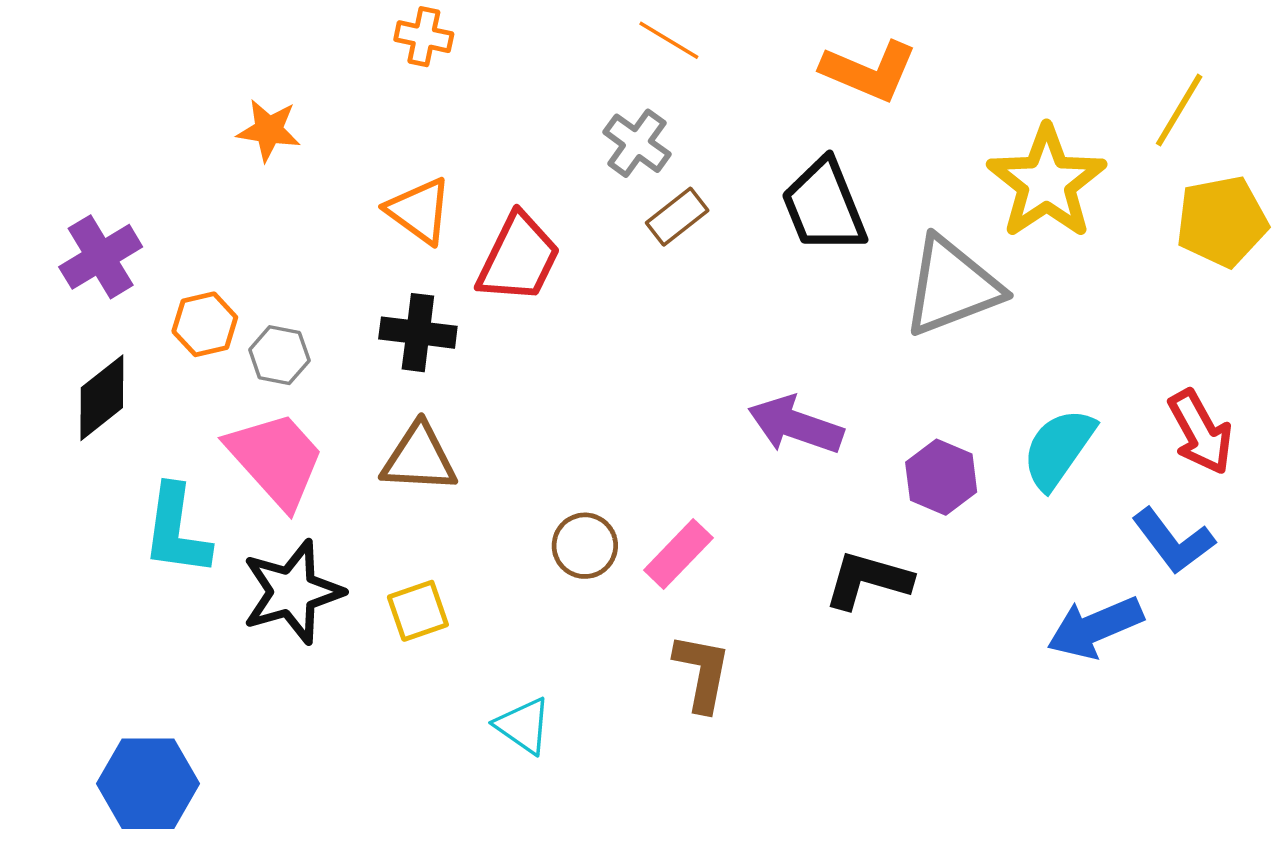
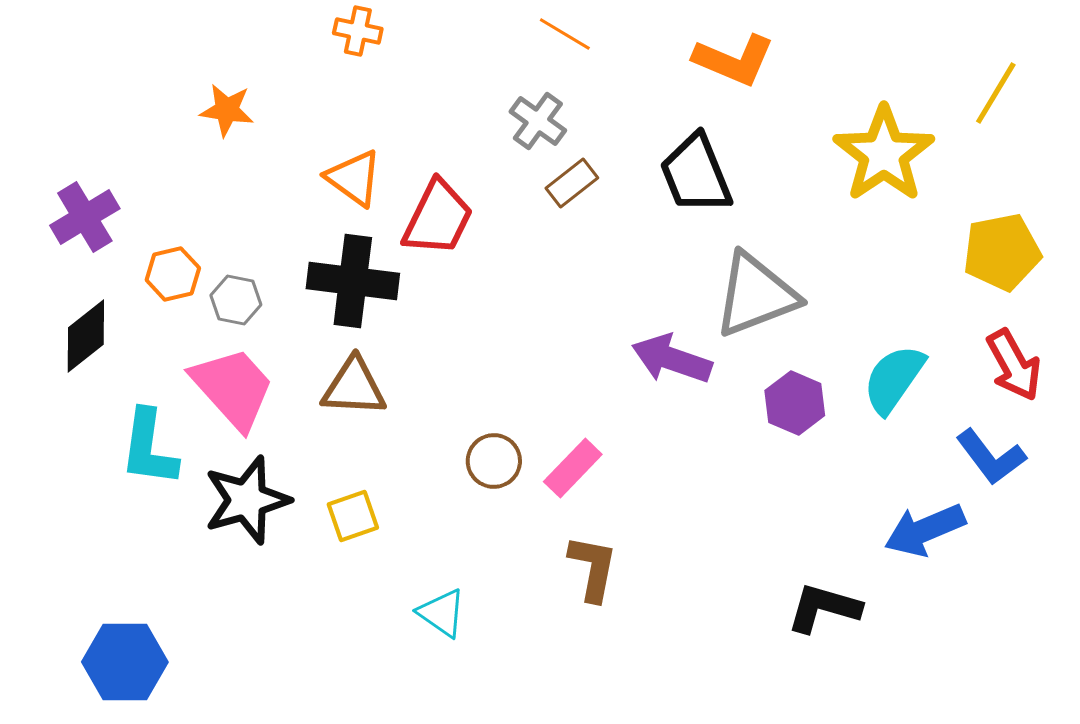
yellow pentagon: (1222, 221) -> (1002, 252), moved
gray triangle: (952, 286) -> (756, 295), moved
black cross: (418, 333) -> (353, 281), size x1.4
black L-shape: (868, 580) -> (824, 608), moved

